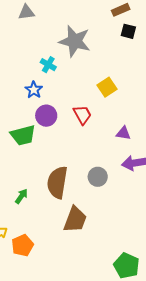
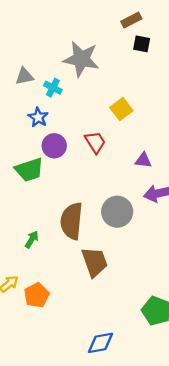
gray triangle: (26, 12) -> (24, 76), moved
gray circle: (98, 177) -> (117, 212), size x1.4
brown trapezoid: (75, 219) -> (95, 262), turned -36

